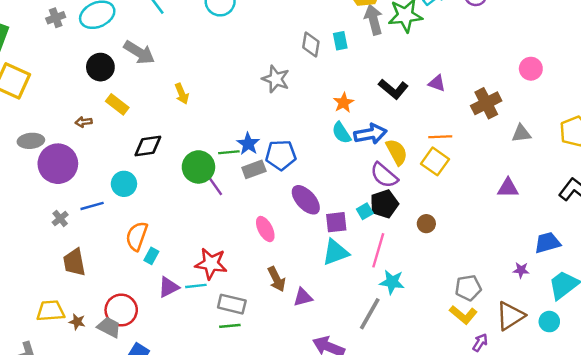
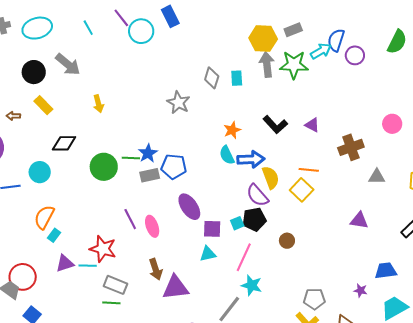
purple line: (214, 184) -> (130, 219), moved
cyan triangle: (335, 252) -> (208, 254), size x0.7
purple triangle: (303, 297) -> (175, 288), size x1.6

